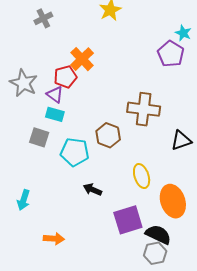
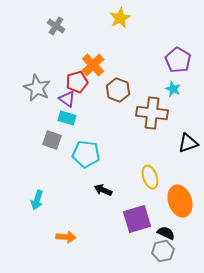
gray cross: (43, 18) -> (56, 26), turned -30
cyan star: (183, 33) -> (173, 89), moved
brown hexagon: (108, 135) -> (118, 90), moved
black semicircle: (158, 234) -> (166, 233), size x0.7

